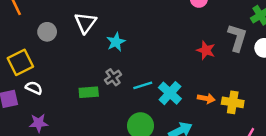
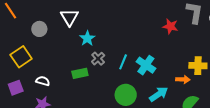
cyan star: (116, 42) -> (87, 38), moved
cyan line: (143, 85) -> (123, 62), turned -42
white semicircle: (34, 88) -> (43, 81), moved
orange arrow: (206, 98) -> (183, 79), moved

